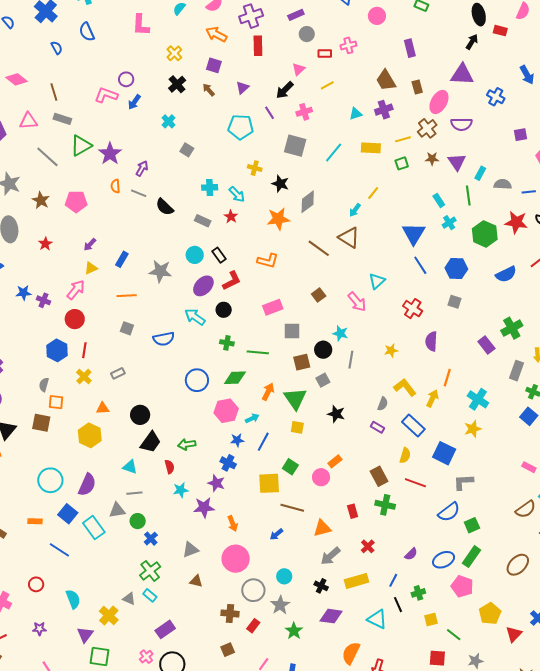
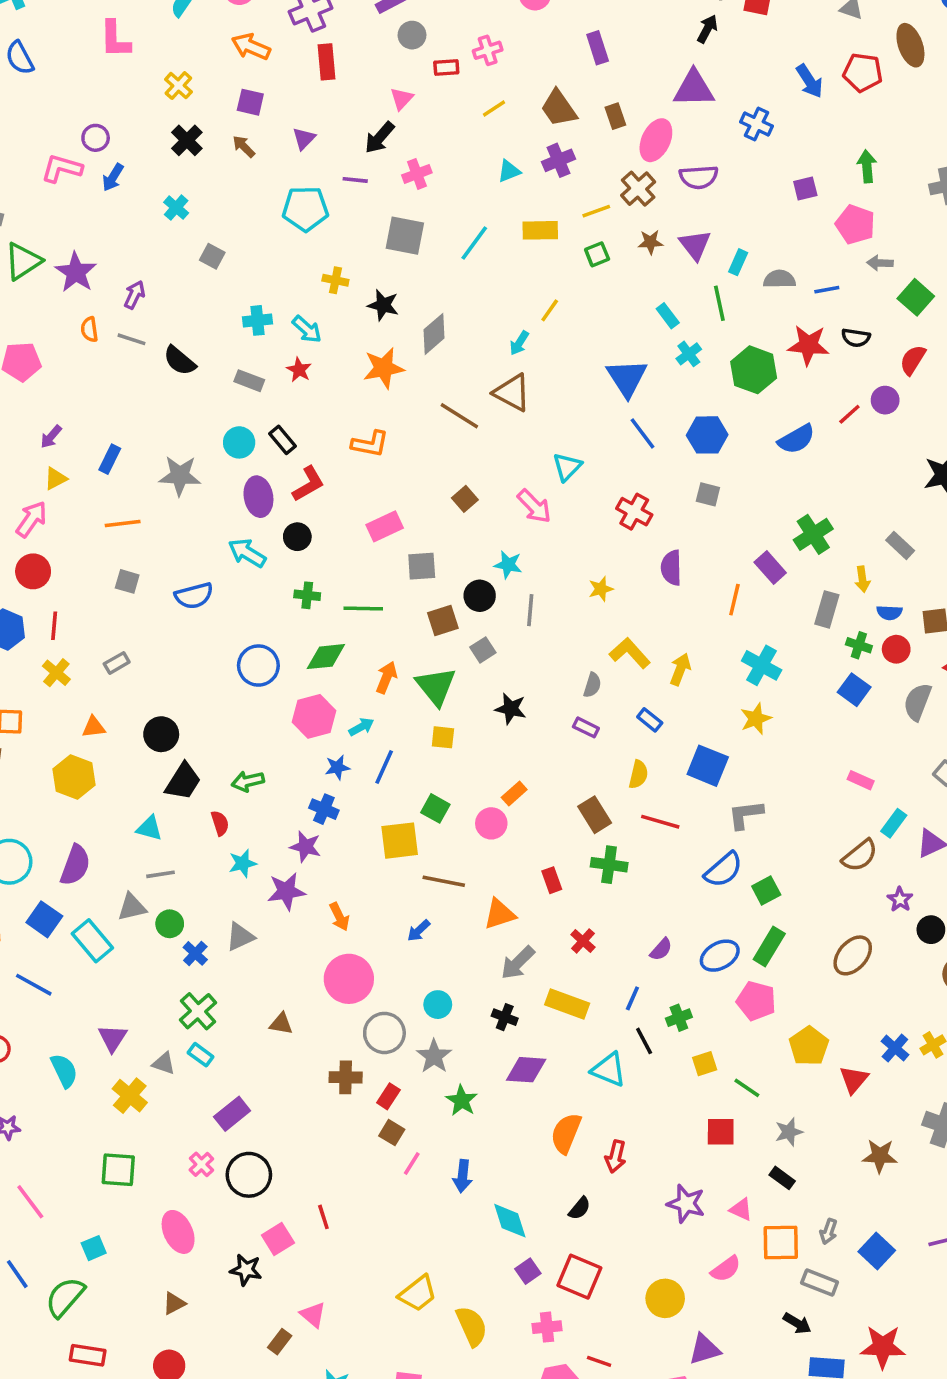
yellow line: (327, 85) -> (494, 109), moved
purple line: (270, 113) -> (355, 180), turned -48
purple ellipse: (203, 286) -> (258, 497), turned -50
orange line: (447, 378) -> (734, 600), moved
blue rectangle: (413, 425) -> (650, 720), size x0.6
gray triangle: (190, 550) -> (240, 937), moved
yellow rectangle: (357, 581) -> (567, 1004), turned 40
purple triangle: (85, 635) -> (113, 1038), moved
brown square: (228, 650) -> (392, 1133), moved, turned -32

